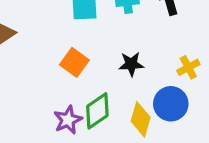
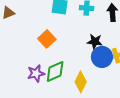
black star: (131, 64) -> (95, 42), moved
blue circle: (171, 104) -> (102, 57), moved

